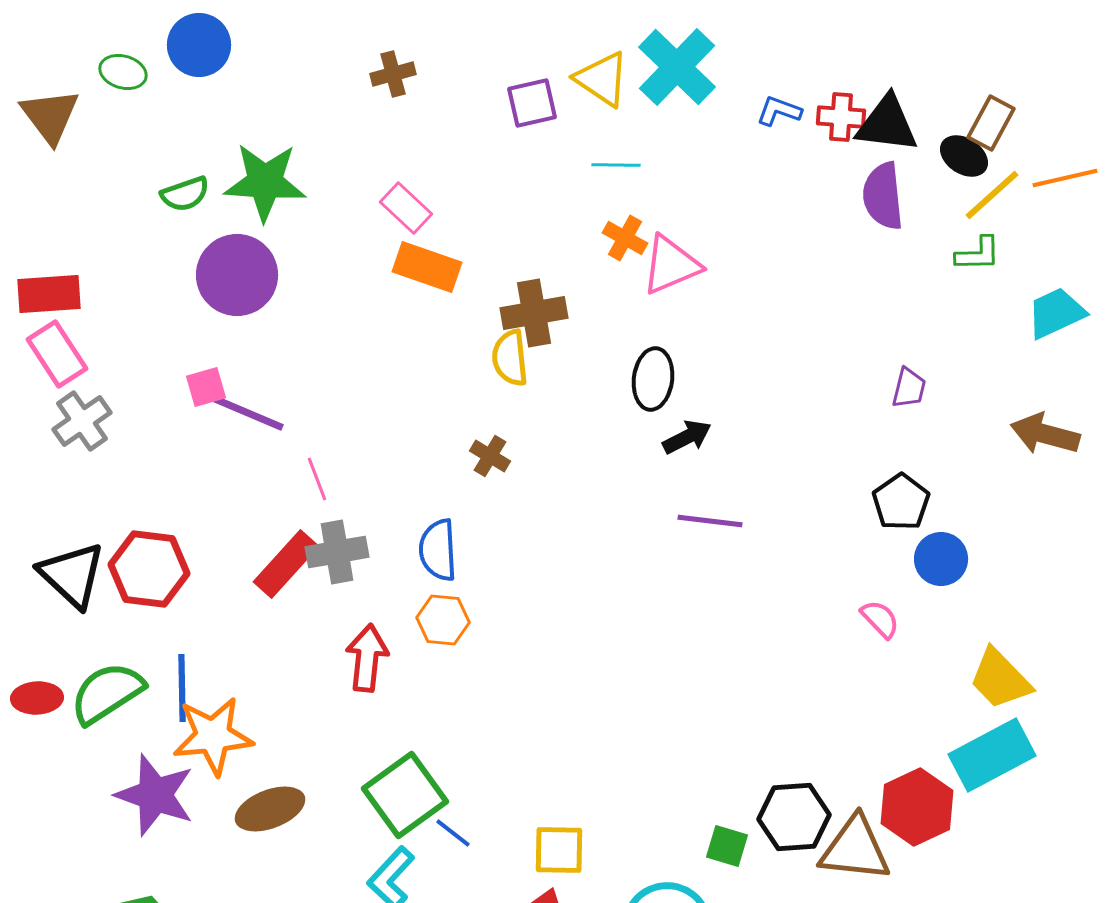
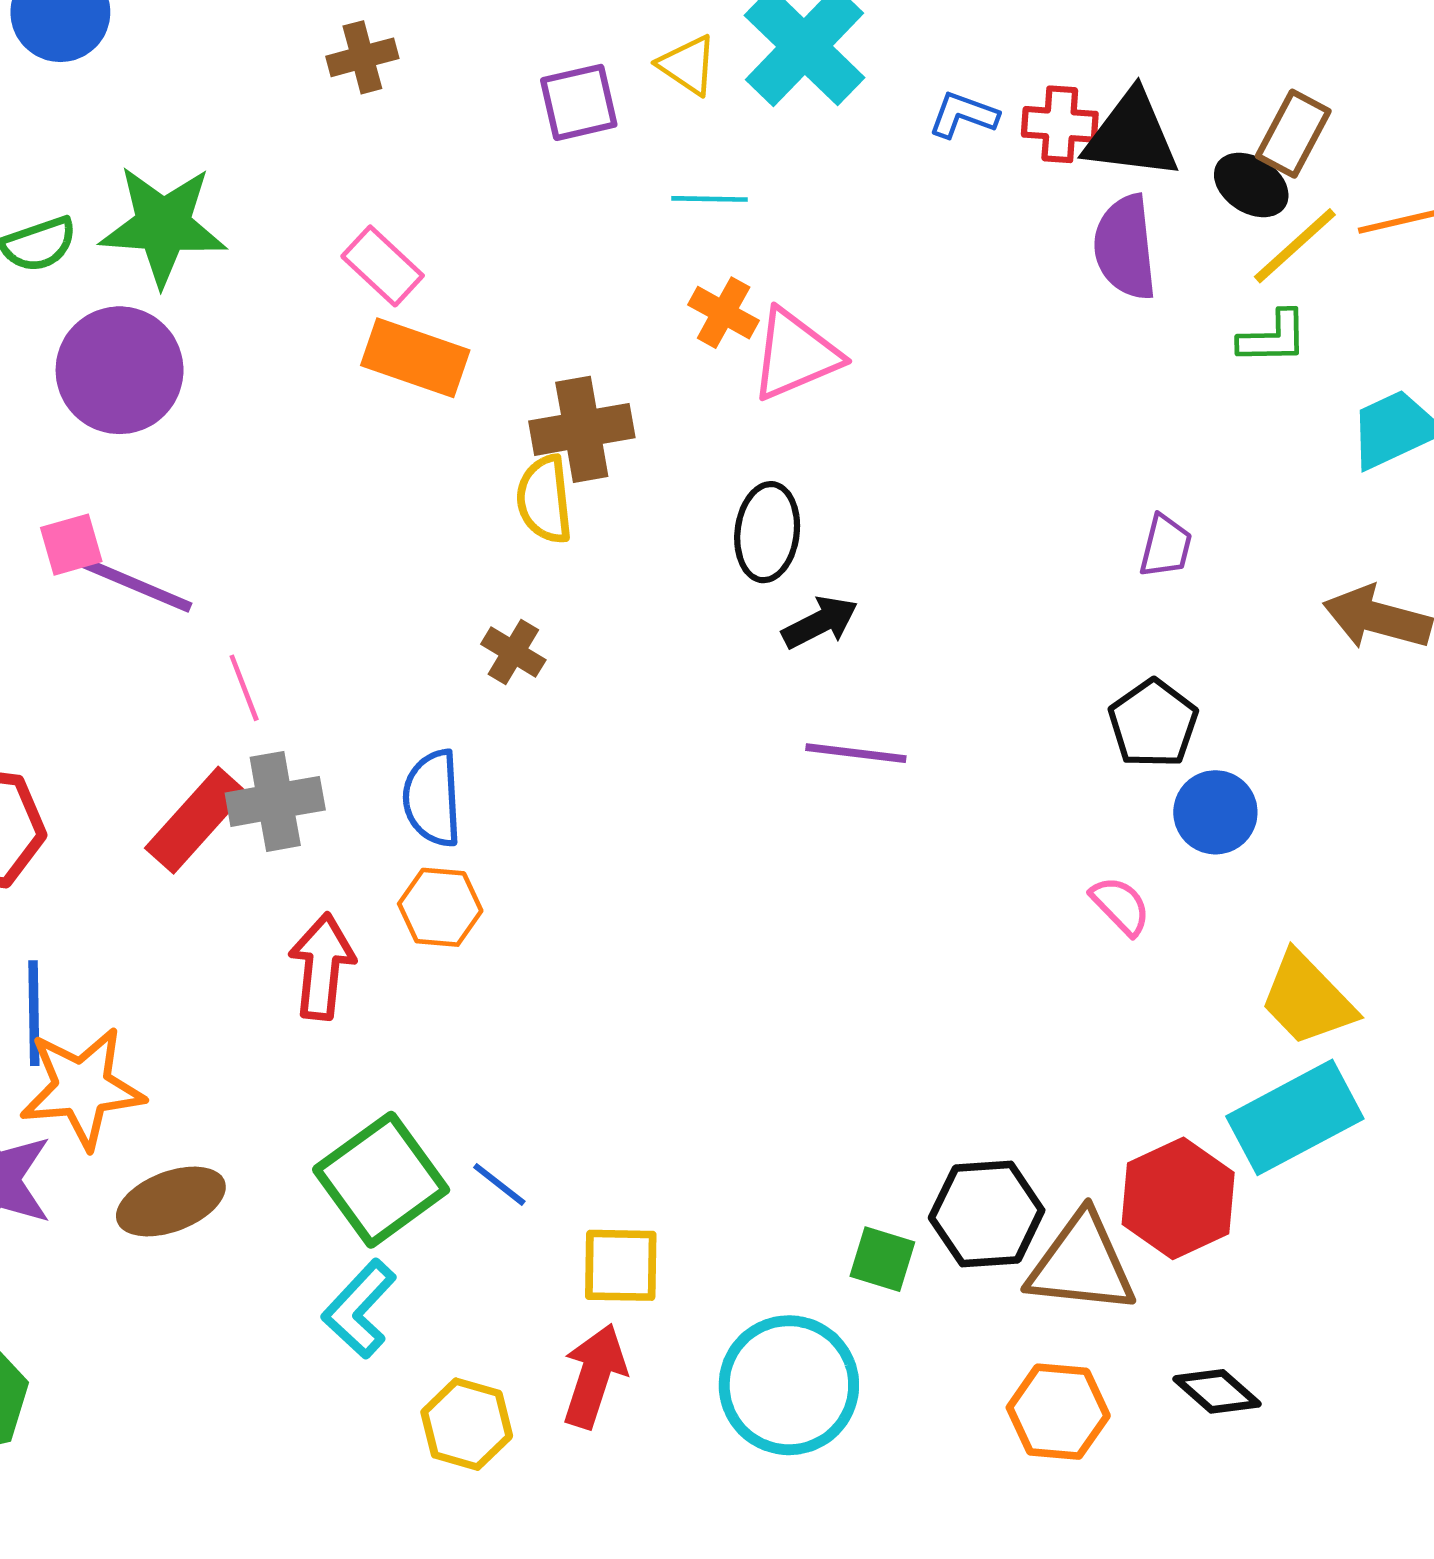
yellow triangle: (602, 79) -> (688, 65), size x0.7
blue line: (453, 833) -> (499, 1184), moved

